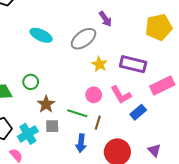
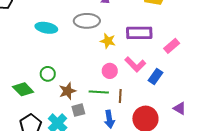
gray ellipse: (83, 39) -> (87, 21), turned 50
pink rectangle: (162, 85) -> (172, 46), size x0.7
brown star: (46, 104) -> (67, 91), turned 30

